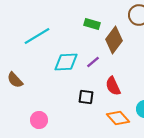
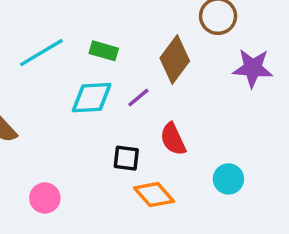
green rectangle: (92, 24) -> (104, 51), moved
orange diamond: (118, 118) -> (154, 195), moved

